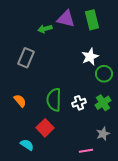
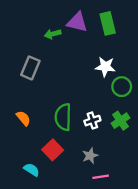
white star: (90, 57) -> (105, 67), turned 30
gray star: (103, 134) -> (90, 156), moved

